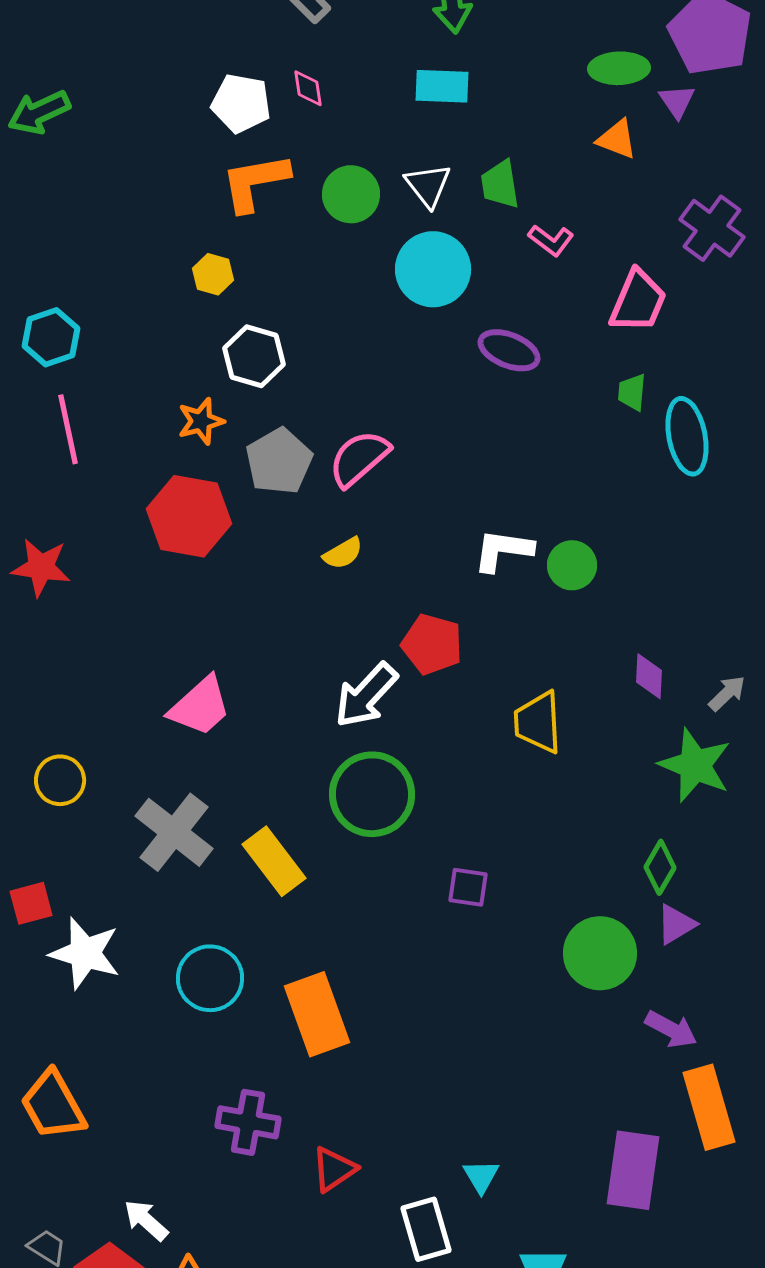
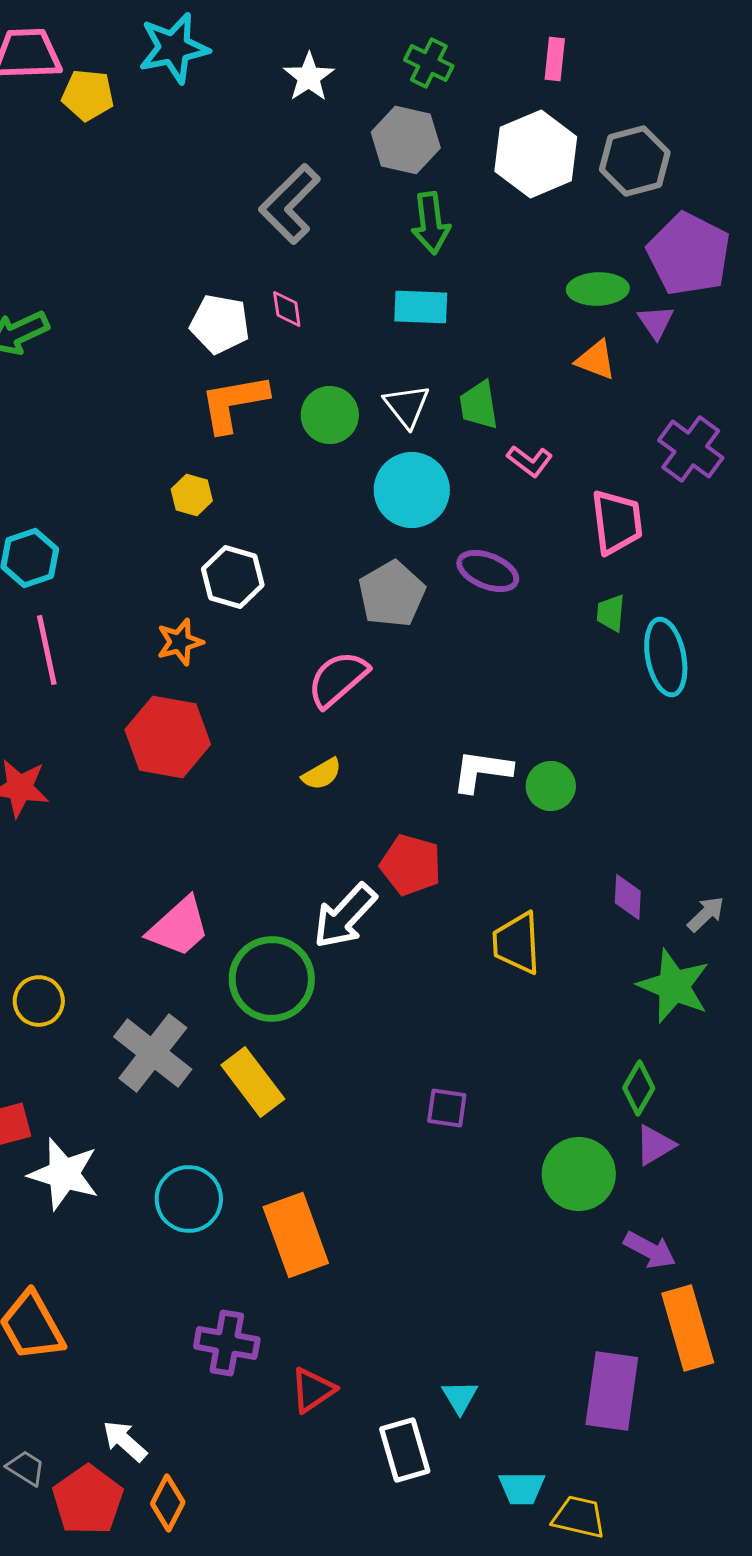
pink trapezoid: (638, 301) -> (617, 522), turned -30
gray pentagon: (279, 461) -> (392, 594), moved
green circle: (372, 794) -> (272, 979), moved

